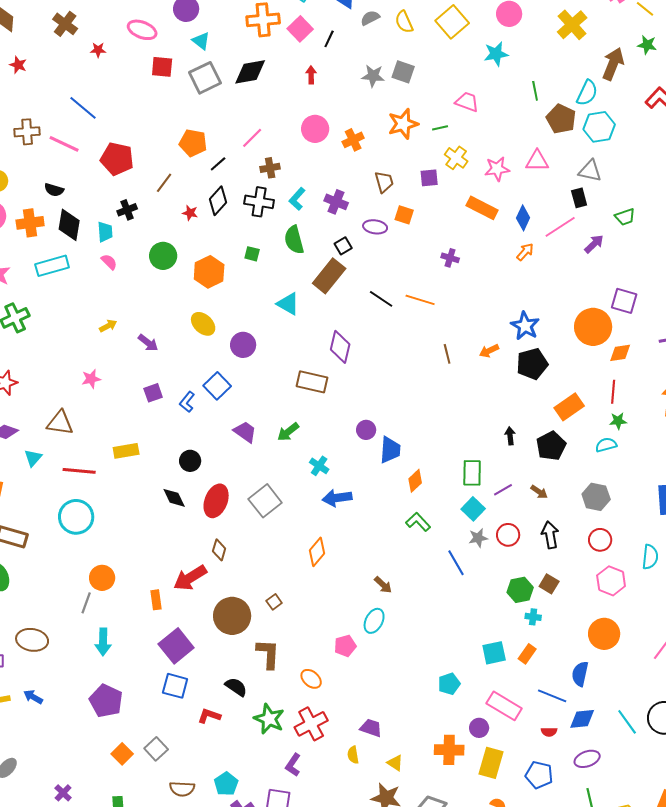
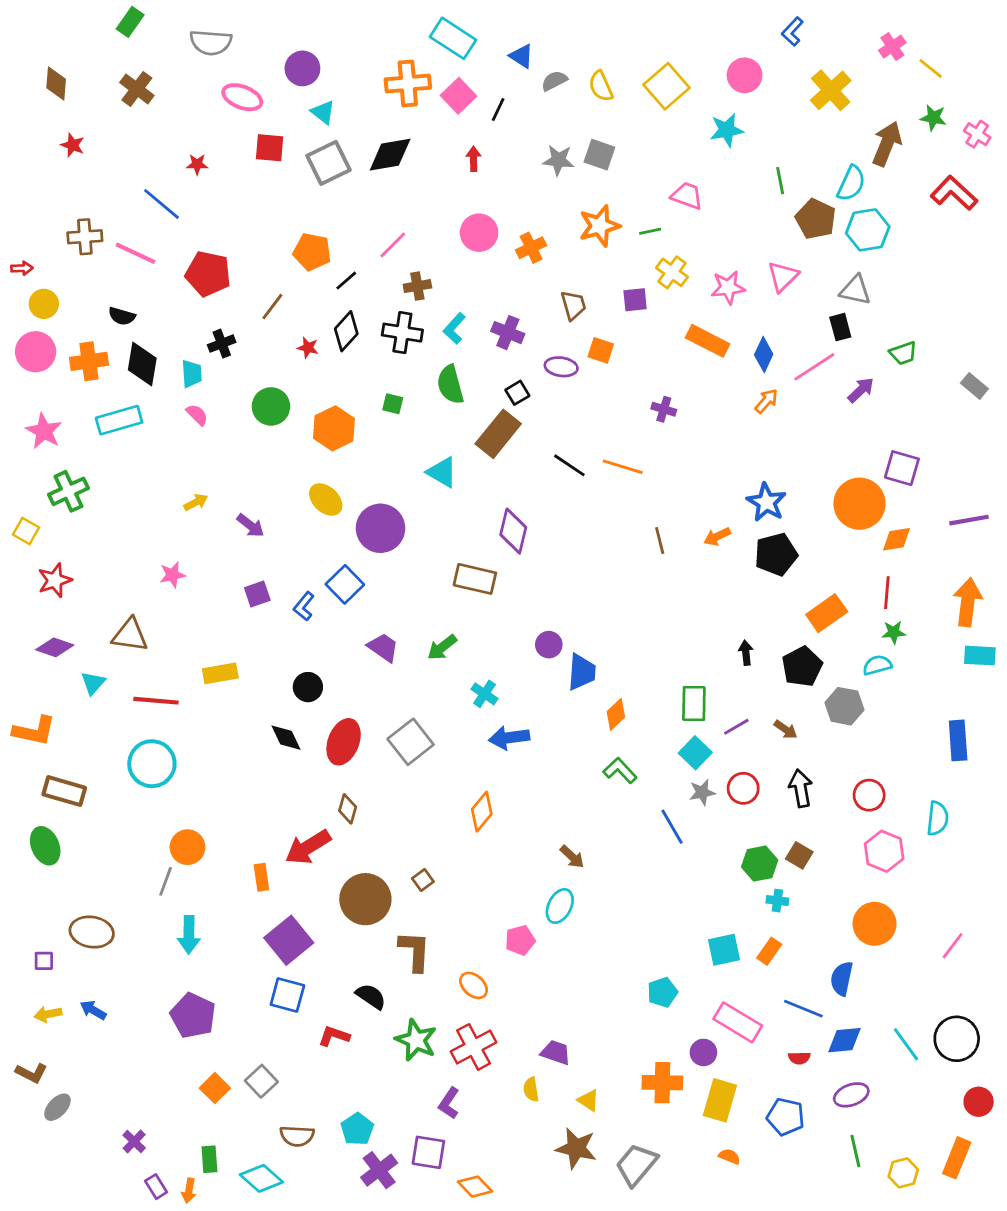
red star: (98, 50) -> (197, 164), moved
pink triangle: (537, 161) -> (783, 276), turned -45
purple circle: (243, 345) -> (380, 528), size x1.4
gray hexagon: (596, 497) -> (844, 706), moved

